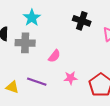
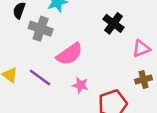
pink semicircle: (54, 56) -> (69, 54), size x1.6

